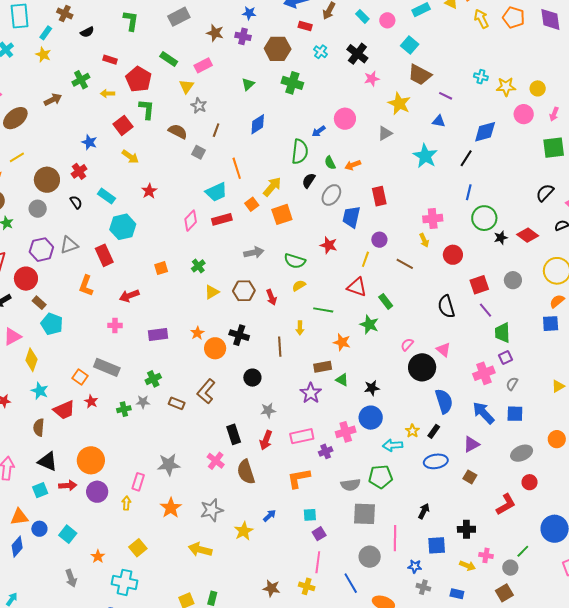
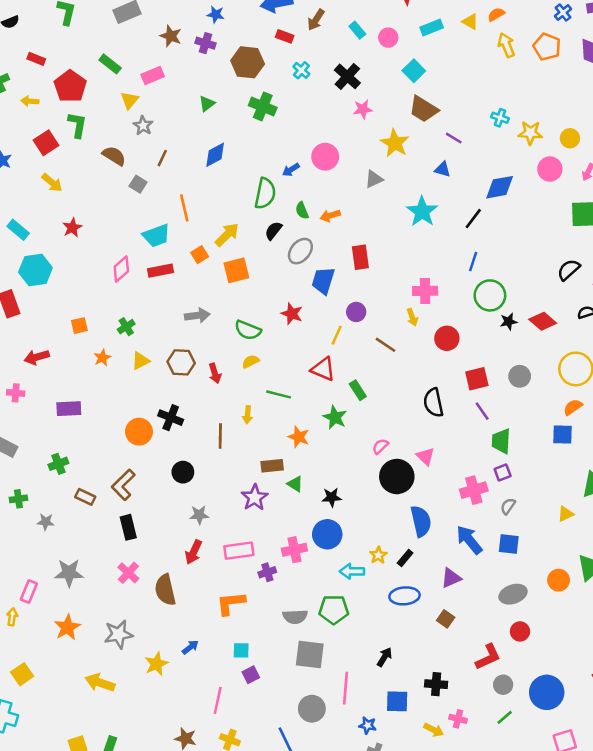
orange star: (197, 333) -> (102, 358), moved
gray star: (143, 402) -> (46, 522), moved
black rectangle: (234, 434) -> (128, 527), moved
pink line: (318, 562) -> (218, 700), moved
gray circle: (510, 568) -> (503, 685), moved

